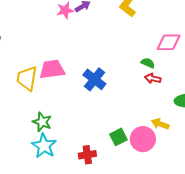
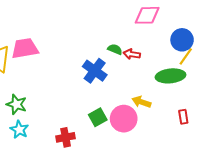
green semicircle: (148, 63) -> (115, 49), moved
blue cross: (94, 79) -> (95, 71), moved
cyan star: (44, 146) -> (19, 130), size x0.7

